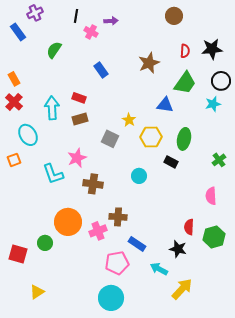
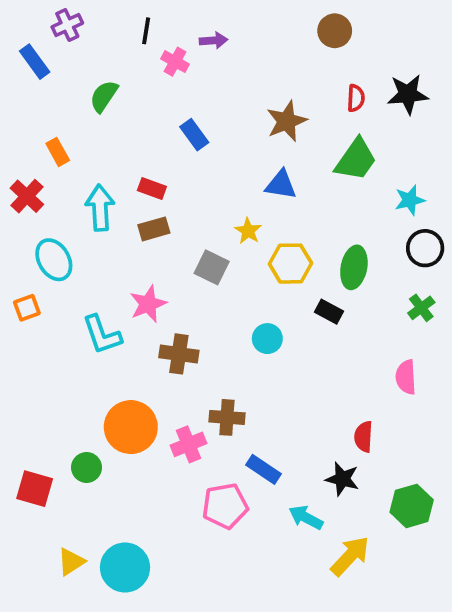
orange rectangle: (14, 79) -> (58, 152), moved
black circle: (221, 81) -> (425, 248), moved
blue triangle: (165, 105) -> (281, 185), moved
green hexagon: (214, 237) -> (412, 506), moved
cyan circle: (111, 298) -> (125, 567), moved

